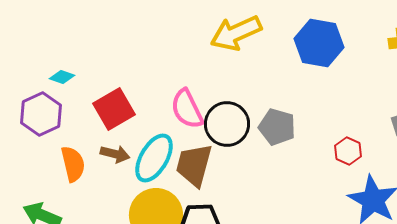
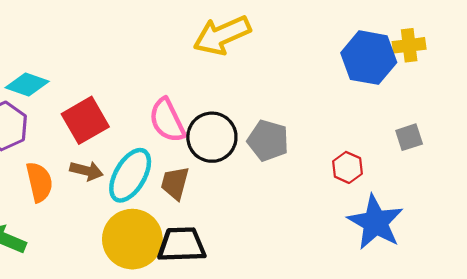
blue hexagon: (319, 43) -> (369, 58), moved
cyan diamond: (62, 77) -> (27, 85), size x1.5
brown trapezoid: (194, 165) -> (175, 183), size x0.7

